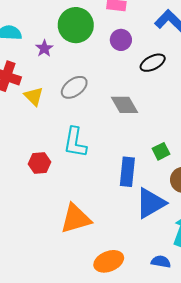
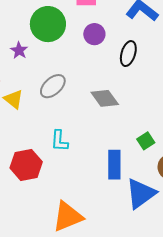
black ellipse: (153, 63) -> (128, 54), turned -40
cyan L-shape: (75, 142) -> (59, 141), size x0.7
red hexagon: (40, 163) -> (26, 165), size x1.4

